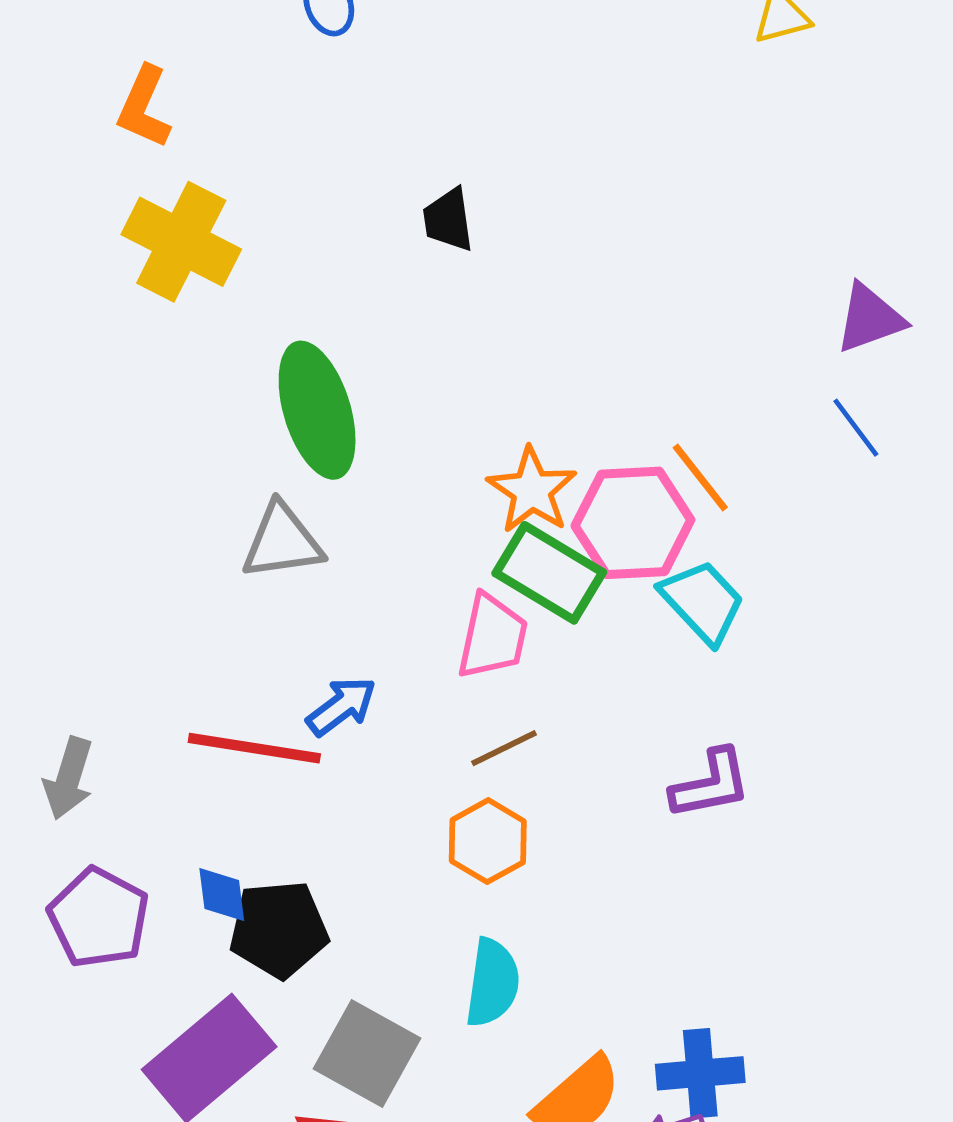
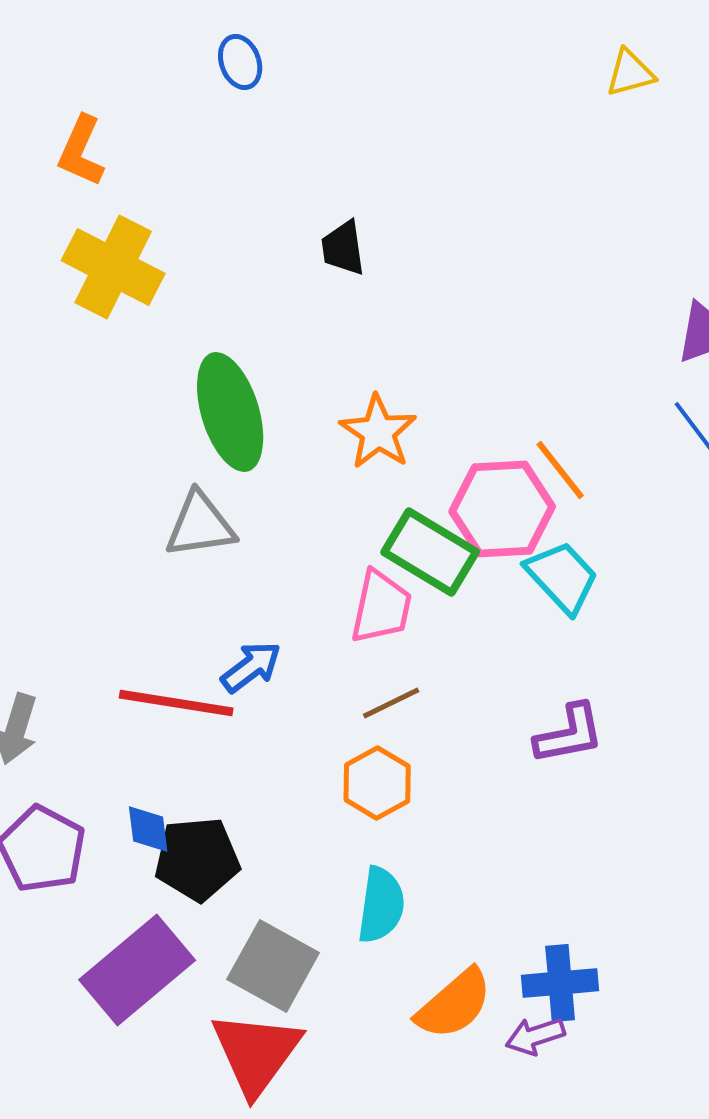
orange star: (532, 490) -> (378, 432), moved

